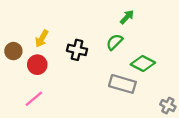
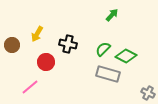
green semicircle: (114, 42) -> (103, 49), moved
red circle: (37, 65) -> (46, 62), moved

